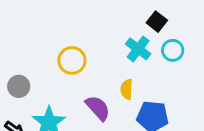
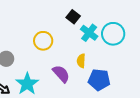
black square: (157, 22) -> (73, 17), moved
cyan circle: (173, 50) -> (113, 34), size x1.5

